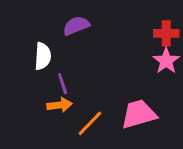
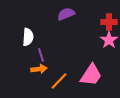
purple semicircle: (76, 26) -> (66, 14), moved
pink trapezoid: (139, 114) -> (91, 75), turned 140

